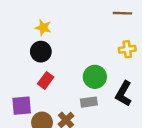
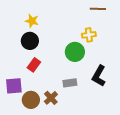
yellow cross: (127, 49) -> (89, 35), moved
green circle: (95, 77) -> (75, 52), moved

